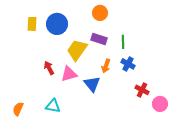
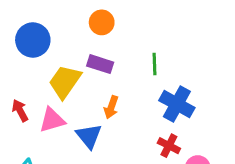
green line: (123, 42) -> (154, 64), moved
blue cross: (128, 64) -> (177, 104), moved, size x1.5

